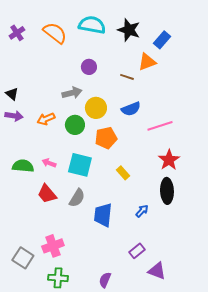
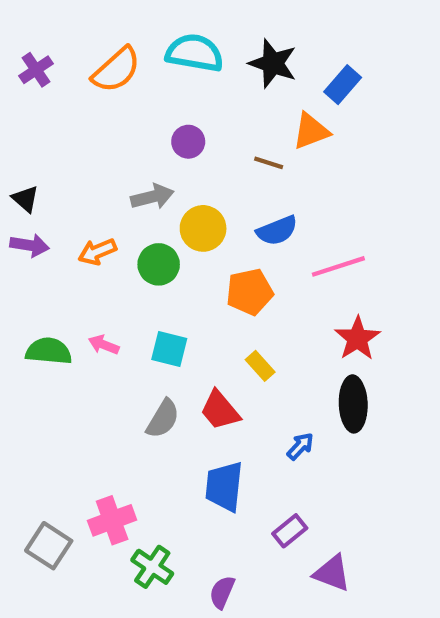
orange semicircle: (55, 33) -> (116, 70), turned 100
orange pentagon: (106, 138) -> (250, 292), moved
cyan square: (80, 165) -> (169, 349), size x0.7
red trapezoid: (47, 194) -> (220, 410), moved
blue trapezoid: (103, 215) -> (224, 486), moved
green cross: (58, 278) -> (152, 567), moved, turned 30

